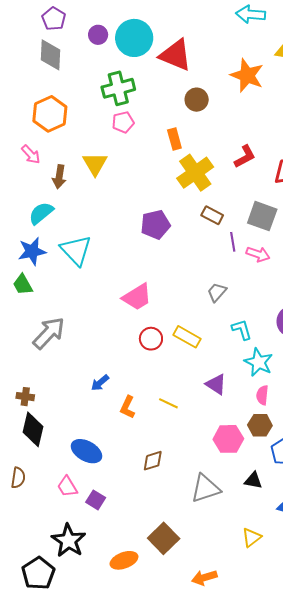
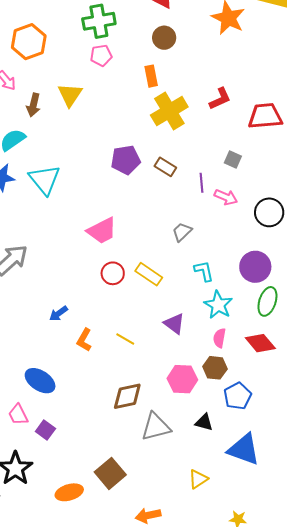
brown circle: (197, 100) -> (164, 38), moved
brown rectangle: (212, 215) -> (165, 167), moved
gray square: (262, 216) -> (233, 159), size x0.6
brown diamond: (153, 461) -> (127, 396), moved, size x1.4

